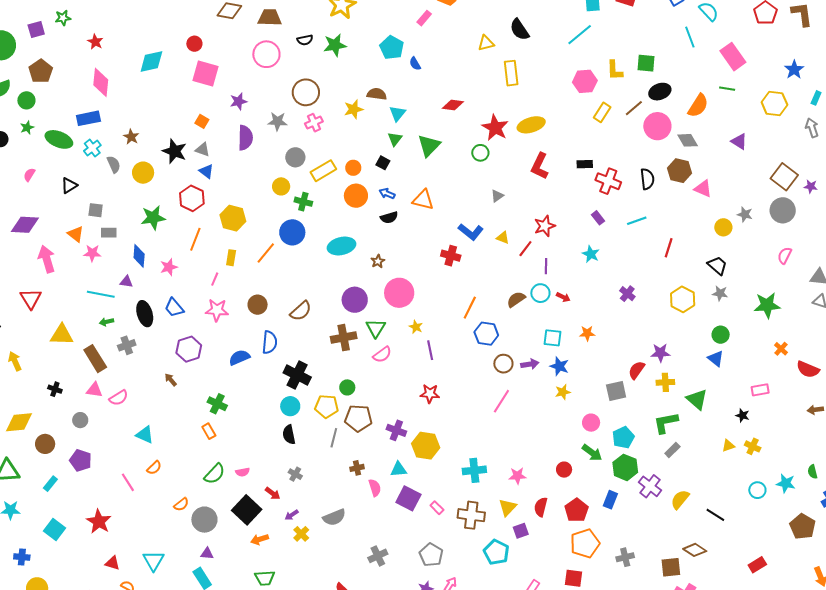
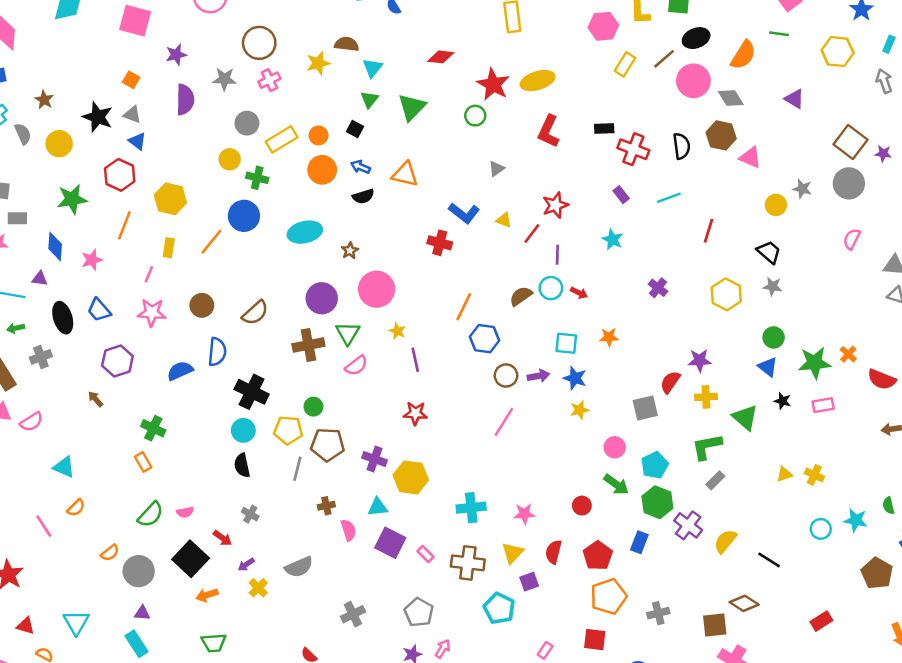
green star: (767, 305) -> (815, 363), moved
black star: (742, 415) -> (783, 401), moved

